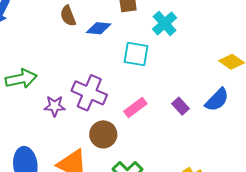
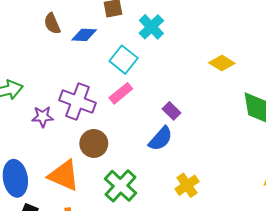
cyan square: (136, 54) -> (124, 60), turned 32
blue semicircle: (217, 100) -> (161, 139), moved
pink rectangle: (135, 107) -> (121, 93), moved

